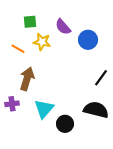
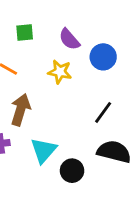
yellow star: (42, 42) -> (60, 72), moved
black line: (101, 78) -> (103, 112), moved

